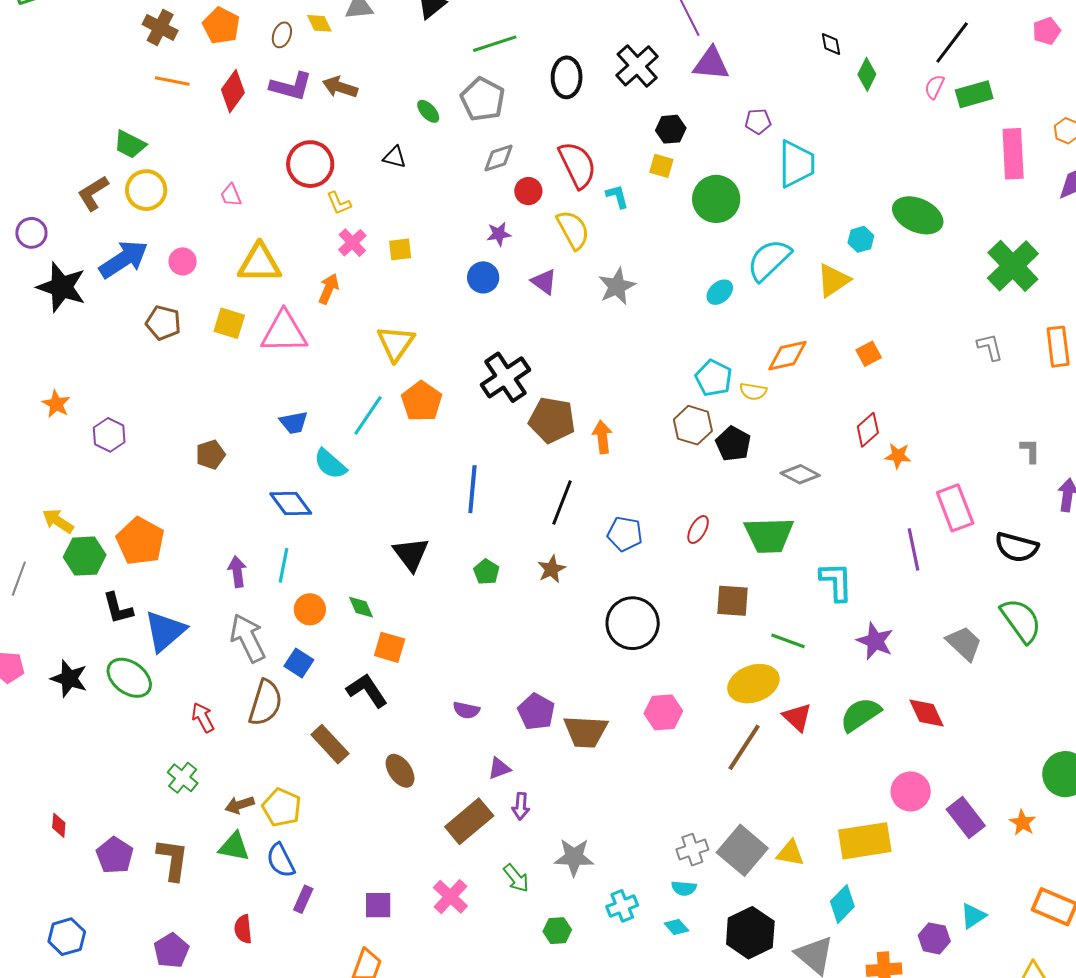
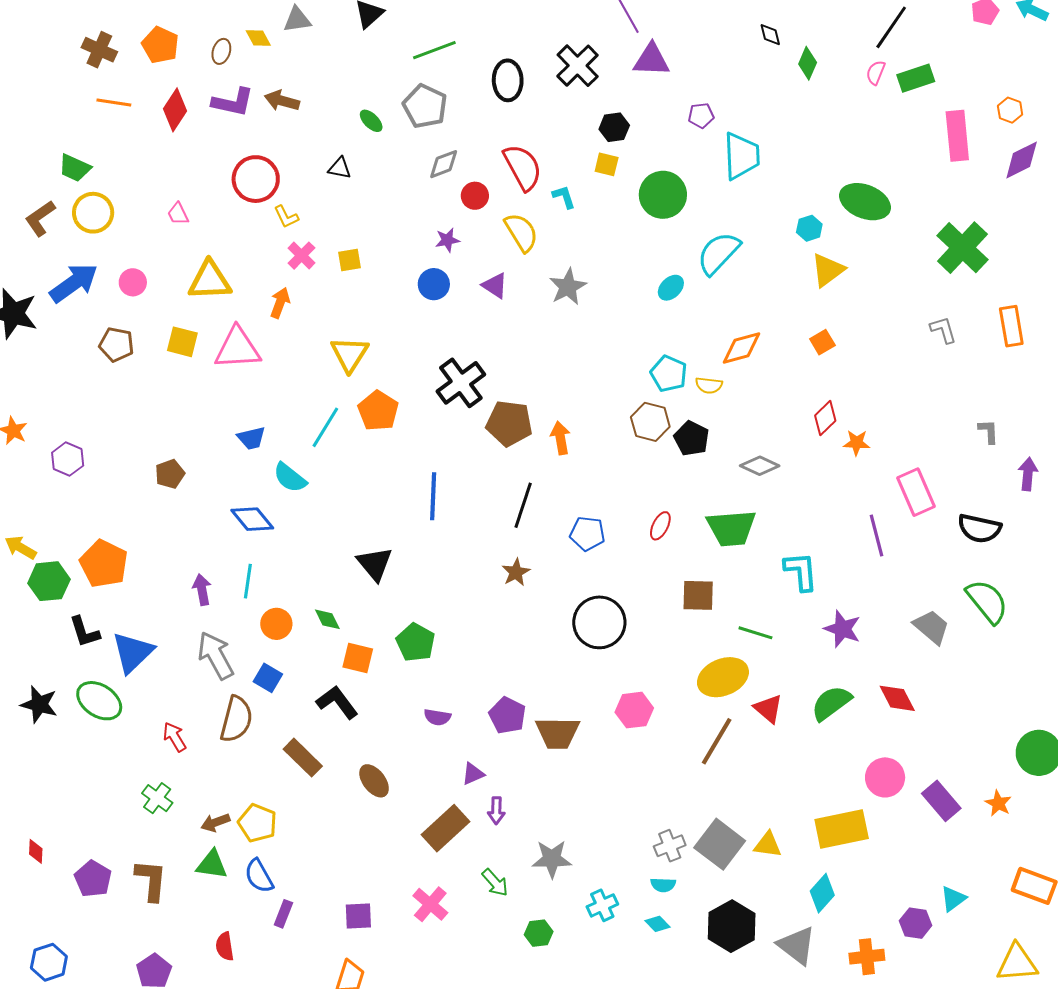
yellow triangle: (833, 280) -> (828, 270), moved
green pentagon: (486, 572) -> (416, 642), moved, size x1.5

